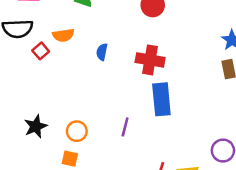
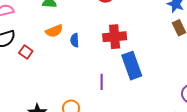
orange semicircle: (63, 35) -> (54, 31), moved
purple line: (125, 127) -> (102, 82), moved

